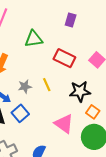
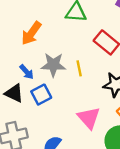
gray star: (25, 86) -> (53, 65), size x1.5

